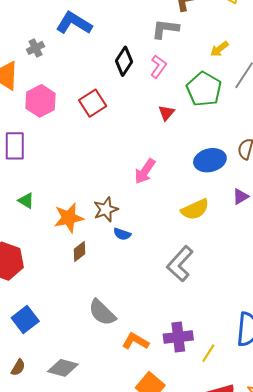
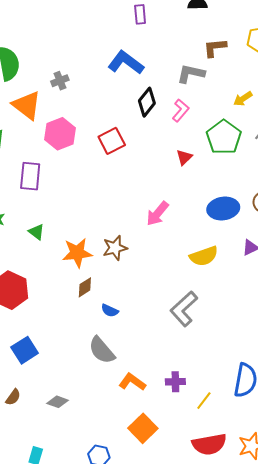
blue L-shape: (74, 23) -> (126, 63), moved
blue semicircle: (122, 234) -> (110, 310), moved
purple cross: (178, 337) -> (175, 382), size x0.7
gray diamond: (63, 368) -> (58, 402), size x0.7

